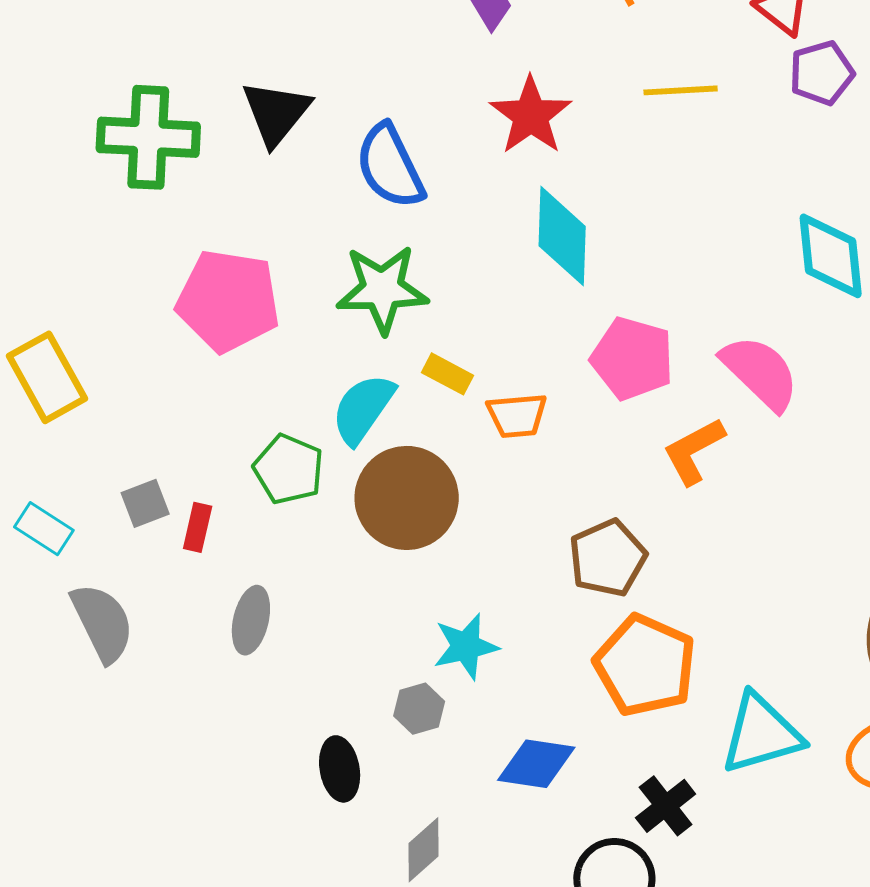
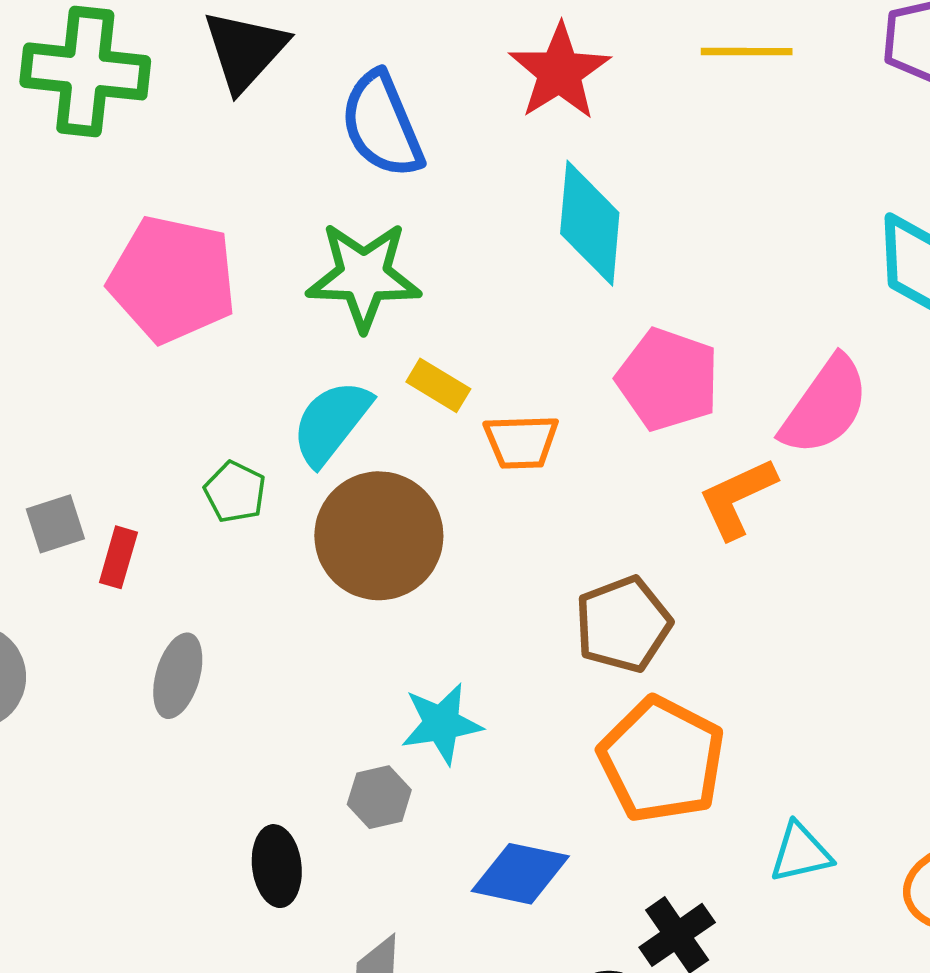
pink semicircle: (760, 372) -> (825, 406), turned 78
green pentagon: (289, 469) -> (235, 492), size x0.7
cyan triangle: (761, 734) -> (801, 853), size x0.6

